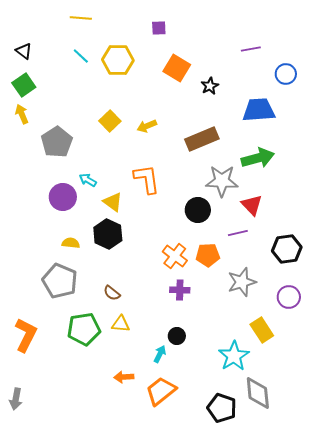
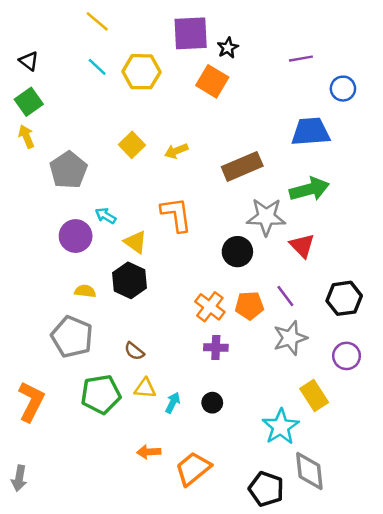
yellow line: (81, 18) -> (97, 21), turned 35
purple square: (159, 28) -> (191, 33), size x2.0
black star: (210, 86) -> (228, 48), moved
purple line: (238, 233) -> (285, 296), moved, turned 66
cyan arrow: (160, 354) -> (173, 403), moved

